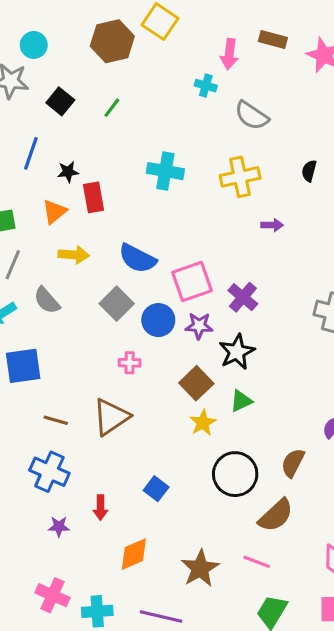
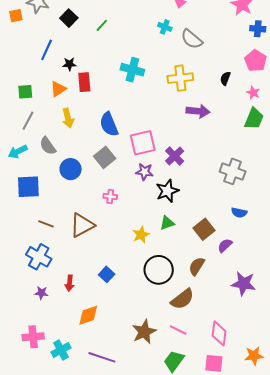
cyan cross: (206, 86) -> (165, 27), moved
purple arrow: (272, 225) -> (198, 111), size x1.6
yellow arrow: (74, 255) -> (68, 118), turned 66
blue semicircle: (137, 258) -> (109, 124), turned 35
gray square: (117, 304) -> (105, 157), moved
blue circle: (158, 320) -> (71, 169), moved
pink cross: (130, 363) -> (110, 196), moved
brown square: (196, 383) -> (204, 229), moved
pink line: (257, 562) -> (178, 330), moved
brown star: (200, 568) -> (144, 332), moved
pink cross: (53, 595) -> (33, 337), turned -35
cyan cross: (97, 611) -> (61, 350), turned -30

